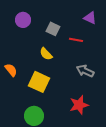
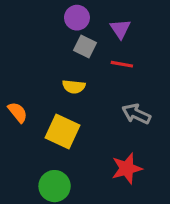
purple triangle: (90, 18) -> (120, 29), moved, turned 32
purple circle: (23, 20) -> (77, 18), moved
yellow semicircle: (46, 54) -> (74, 87), turned -40

